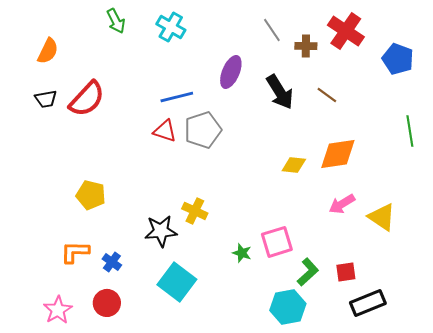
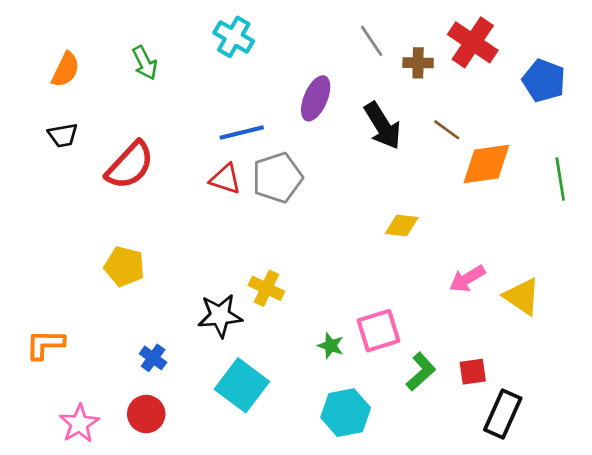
green arrow: (116, 21) -> (145, 63), moved
red semicircle: (87, 99) -> (130, 165), moved
orange diamond: (338, 154) -> (486, 164), moved
orange L-shape: (75, 252) -> (45, 344), moved
black rectangle: (368, 303) -> (503, 414), turned -44
cyan hexagon: (288, 307) -> (346, 413), moved

